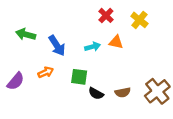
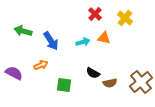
green square: (79, 77) -> (64, 85), moved
purple semicircle: (16, 81) -> (14, 73), turned -102
black semicircle: (96, 94) -> (93, 73), moved

